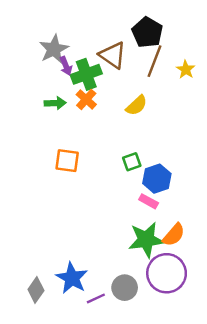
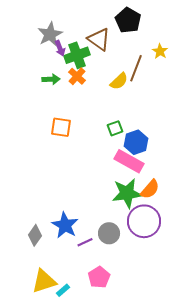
brown line: (155, 61) -> (136, 68), moved
pink rectangle: (149, 201) -> (129, 161), size x1.8

